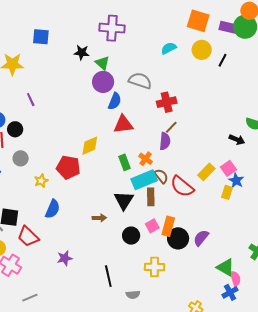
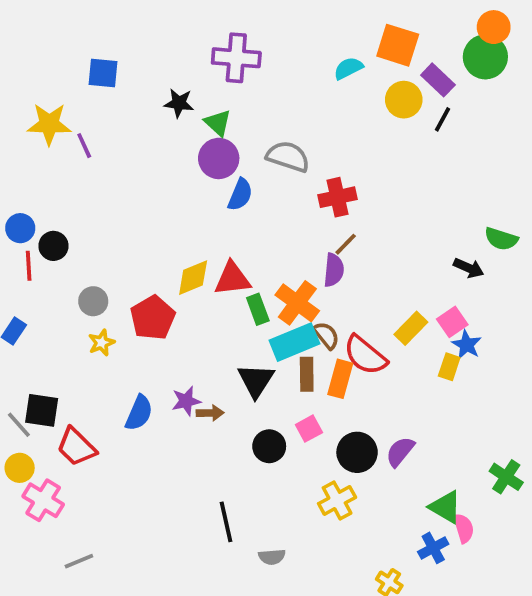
purple rectangle: (228, 27) -> (438, 80), moved, turned 30
cyan semicircle: (169, 48) -> (348, 68), moved
purple line: (31, 100) -> (84, 146), moved
red triangle: (123, 124) -> (232, 279), moved
gray circle: (21, 158) -> (93, 301), moved
orange cross: (146, 159) -> (297, 303), size x1.6
red pentagon: (68, 167) -> (153, 318), turned 30
blue semicircle: (53, 209) -> (139, 413), moved
orange rectangle: (168, 226) -> (340, 379), moved
purple star: (65, 258) -> (186, 401), moved
yellow cross: (154, 267) -> (337, 500), moved, turned -30
blue cross: (230, 292) -> (433, 548), moved

